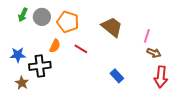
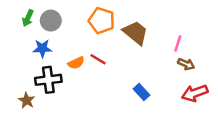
orange pentagon: (68, 22) -> (102, 21), moved
orange semicircle: (55, 46) -> (76, 63), moved, turned 40
blue star: (18, 55) -> (42, 48), moved
red arrow: (161, 77) -> (195, 93), turned 65

